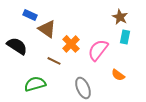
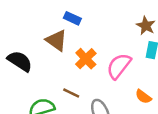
blue rectangle: (30, 15) -> (72, 18), moved
brown line: (54, 61) -> (71, 93), moved

